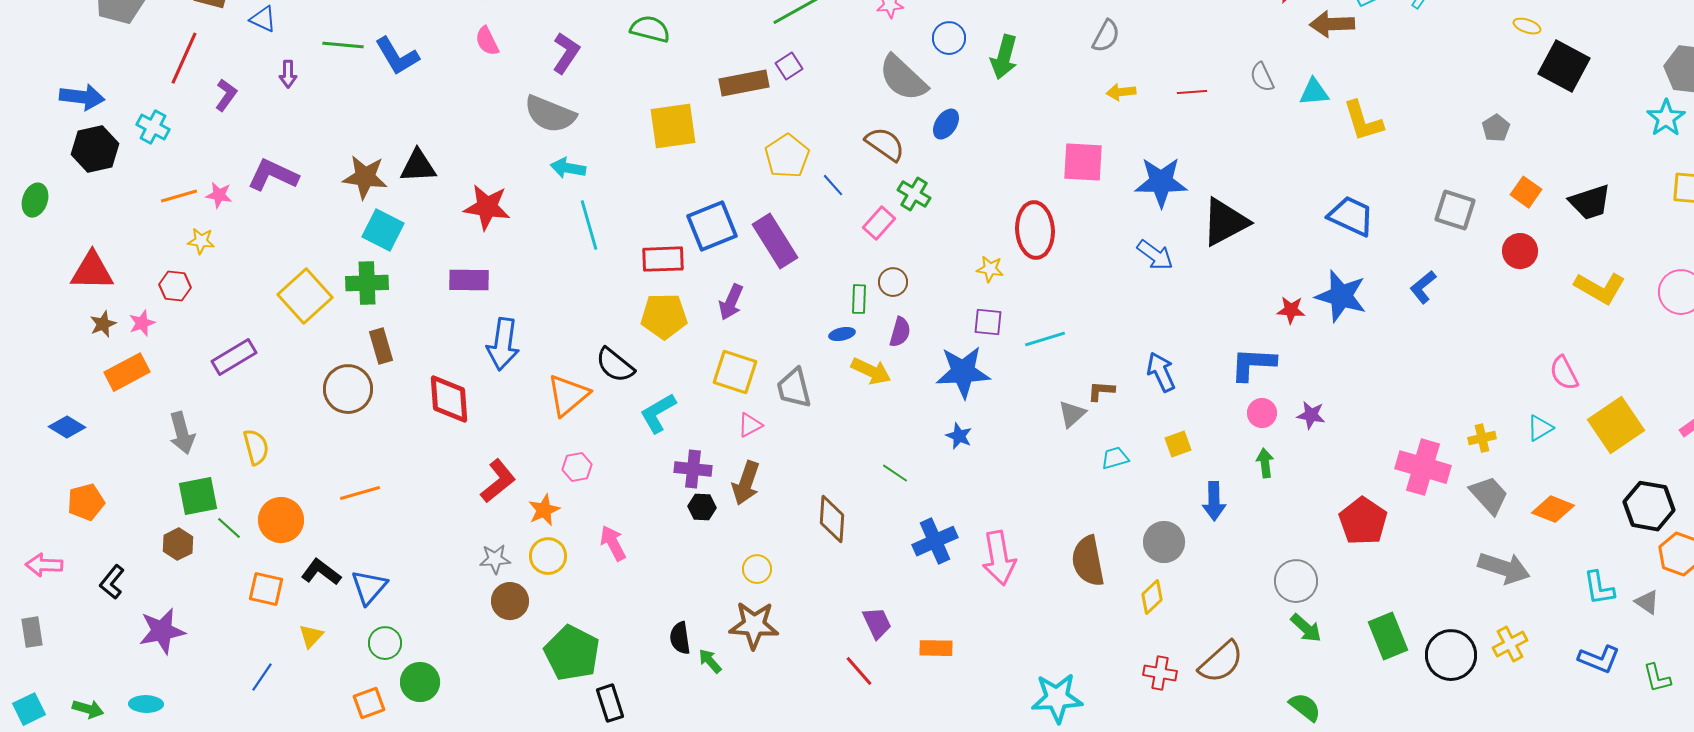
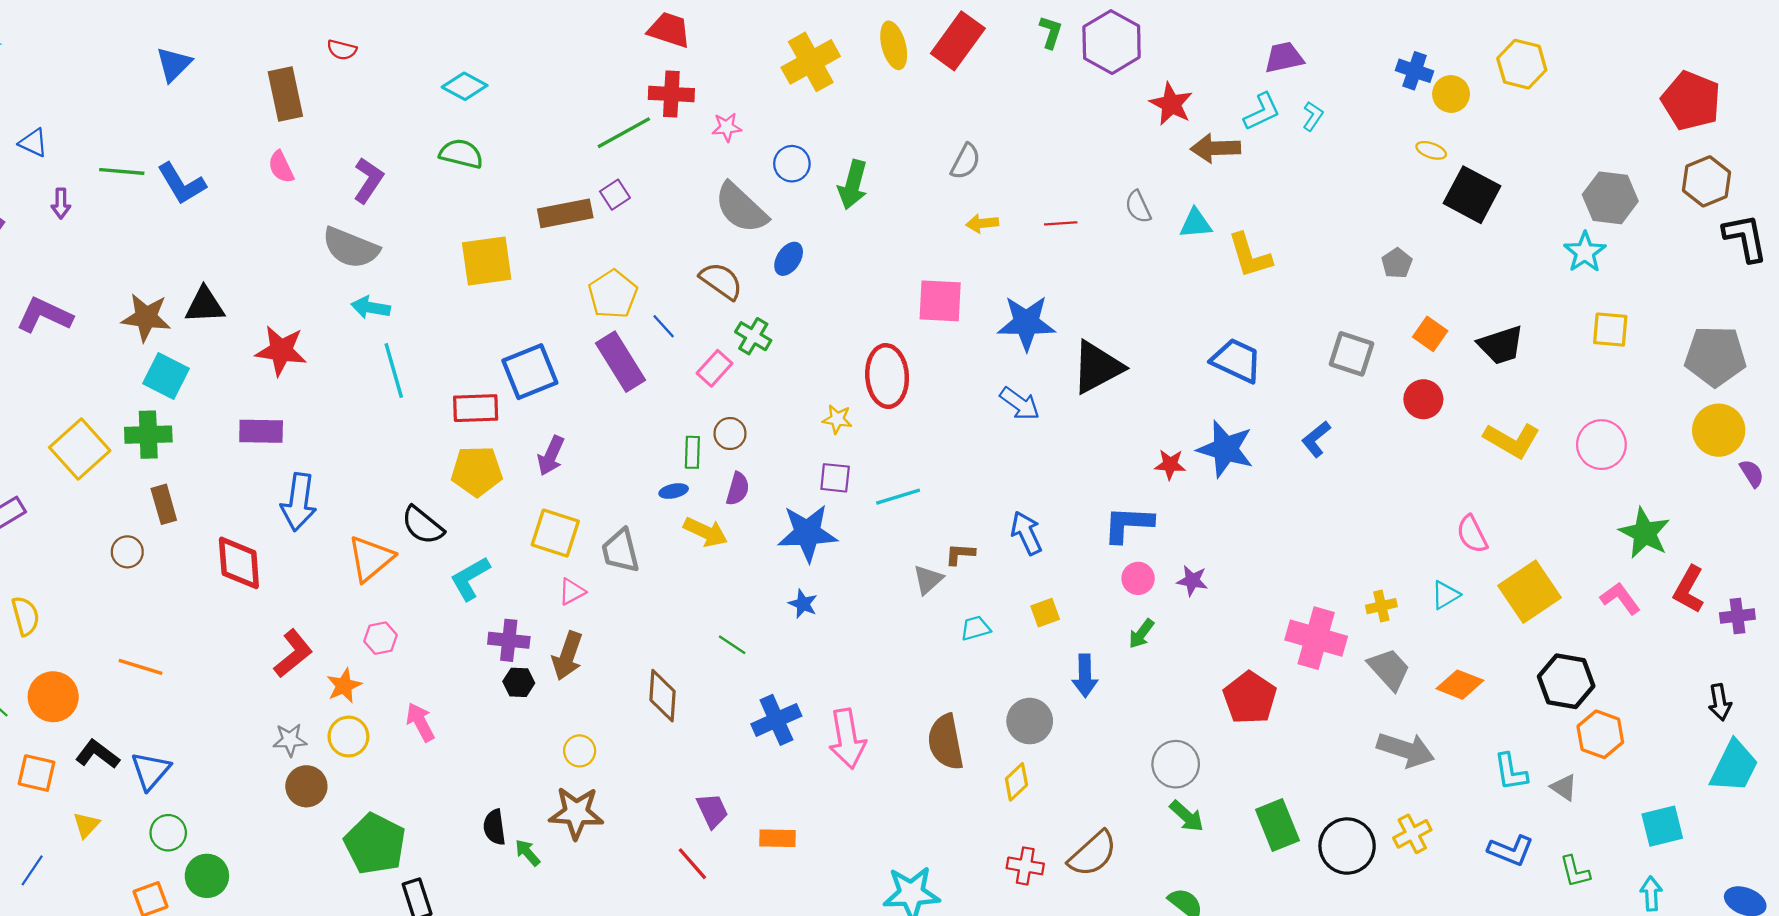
purple rectangle: (775, 241) -> (621, 362), moved
brown circle: (348, 389) -> (127, 552), size x0.6
green arrow: (1265, 463) -> (1141, 634), turned -136
orange line: (360, 493) -> (141, 667), turned 33

